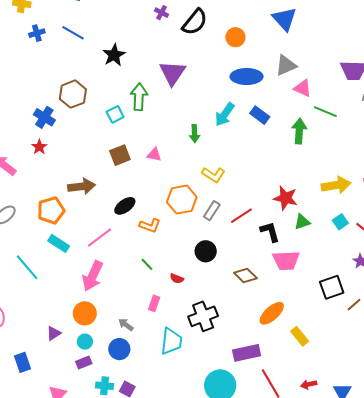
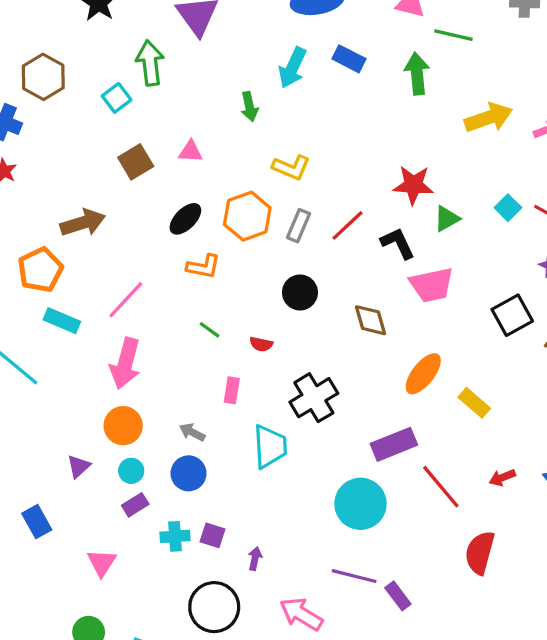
yellow arrow: (336, 185) -> (489, 118), moved
black ellipse: (125, 206) -> (185, 219), moved
brown diamond: (245, 275) -> (370, 320), turned 40

